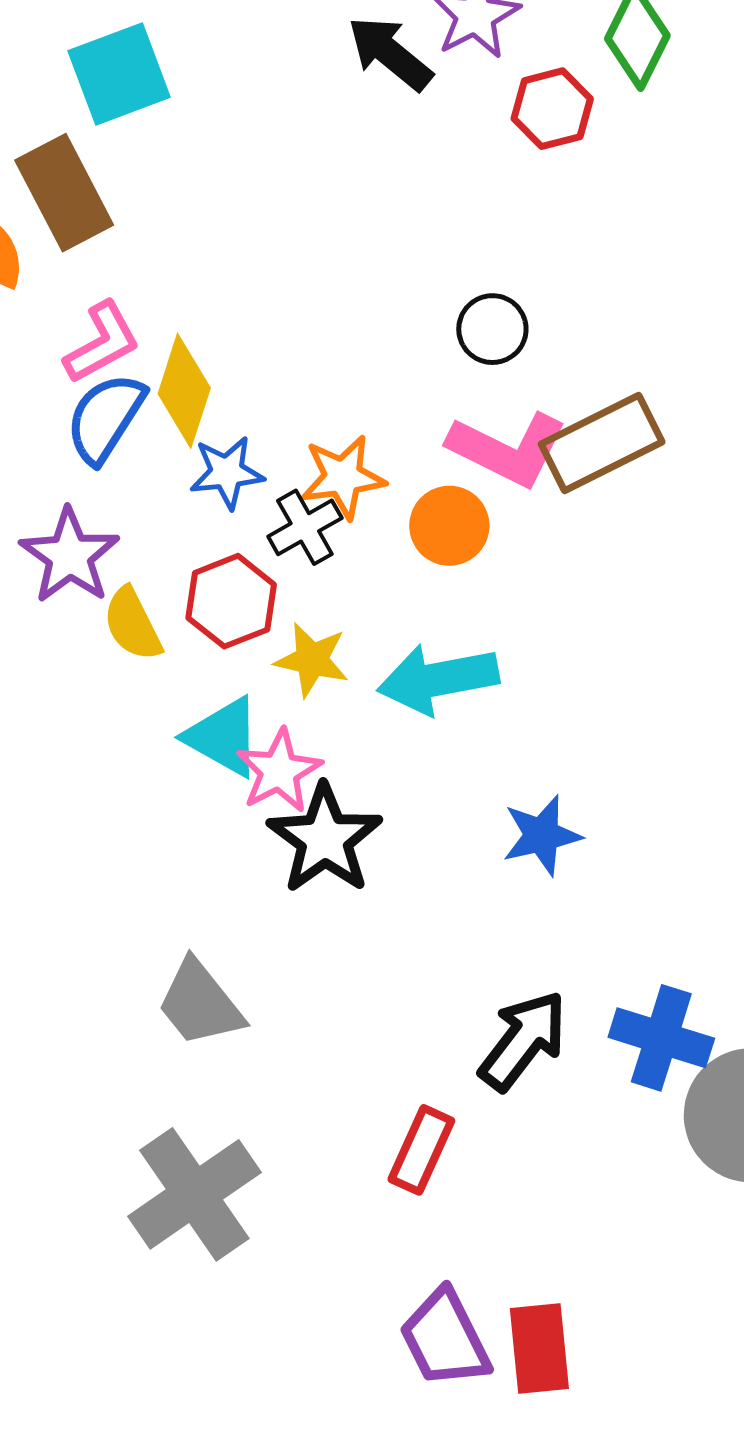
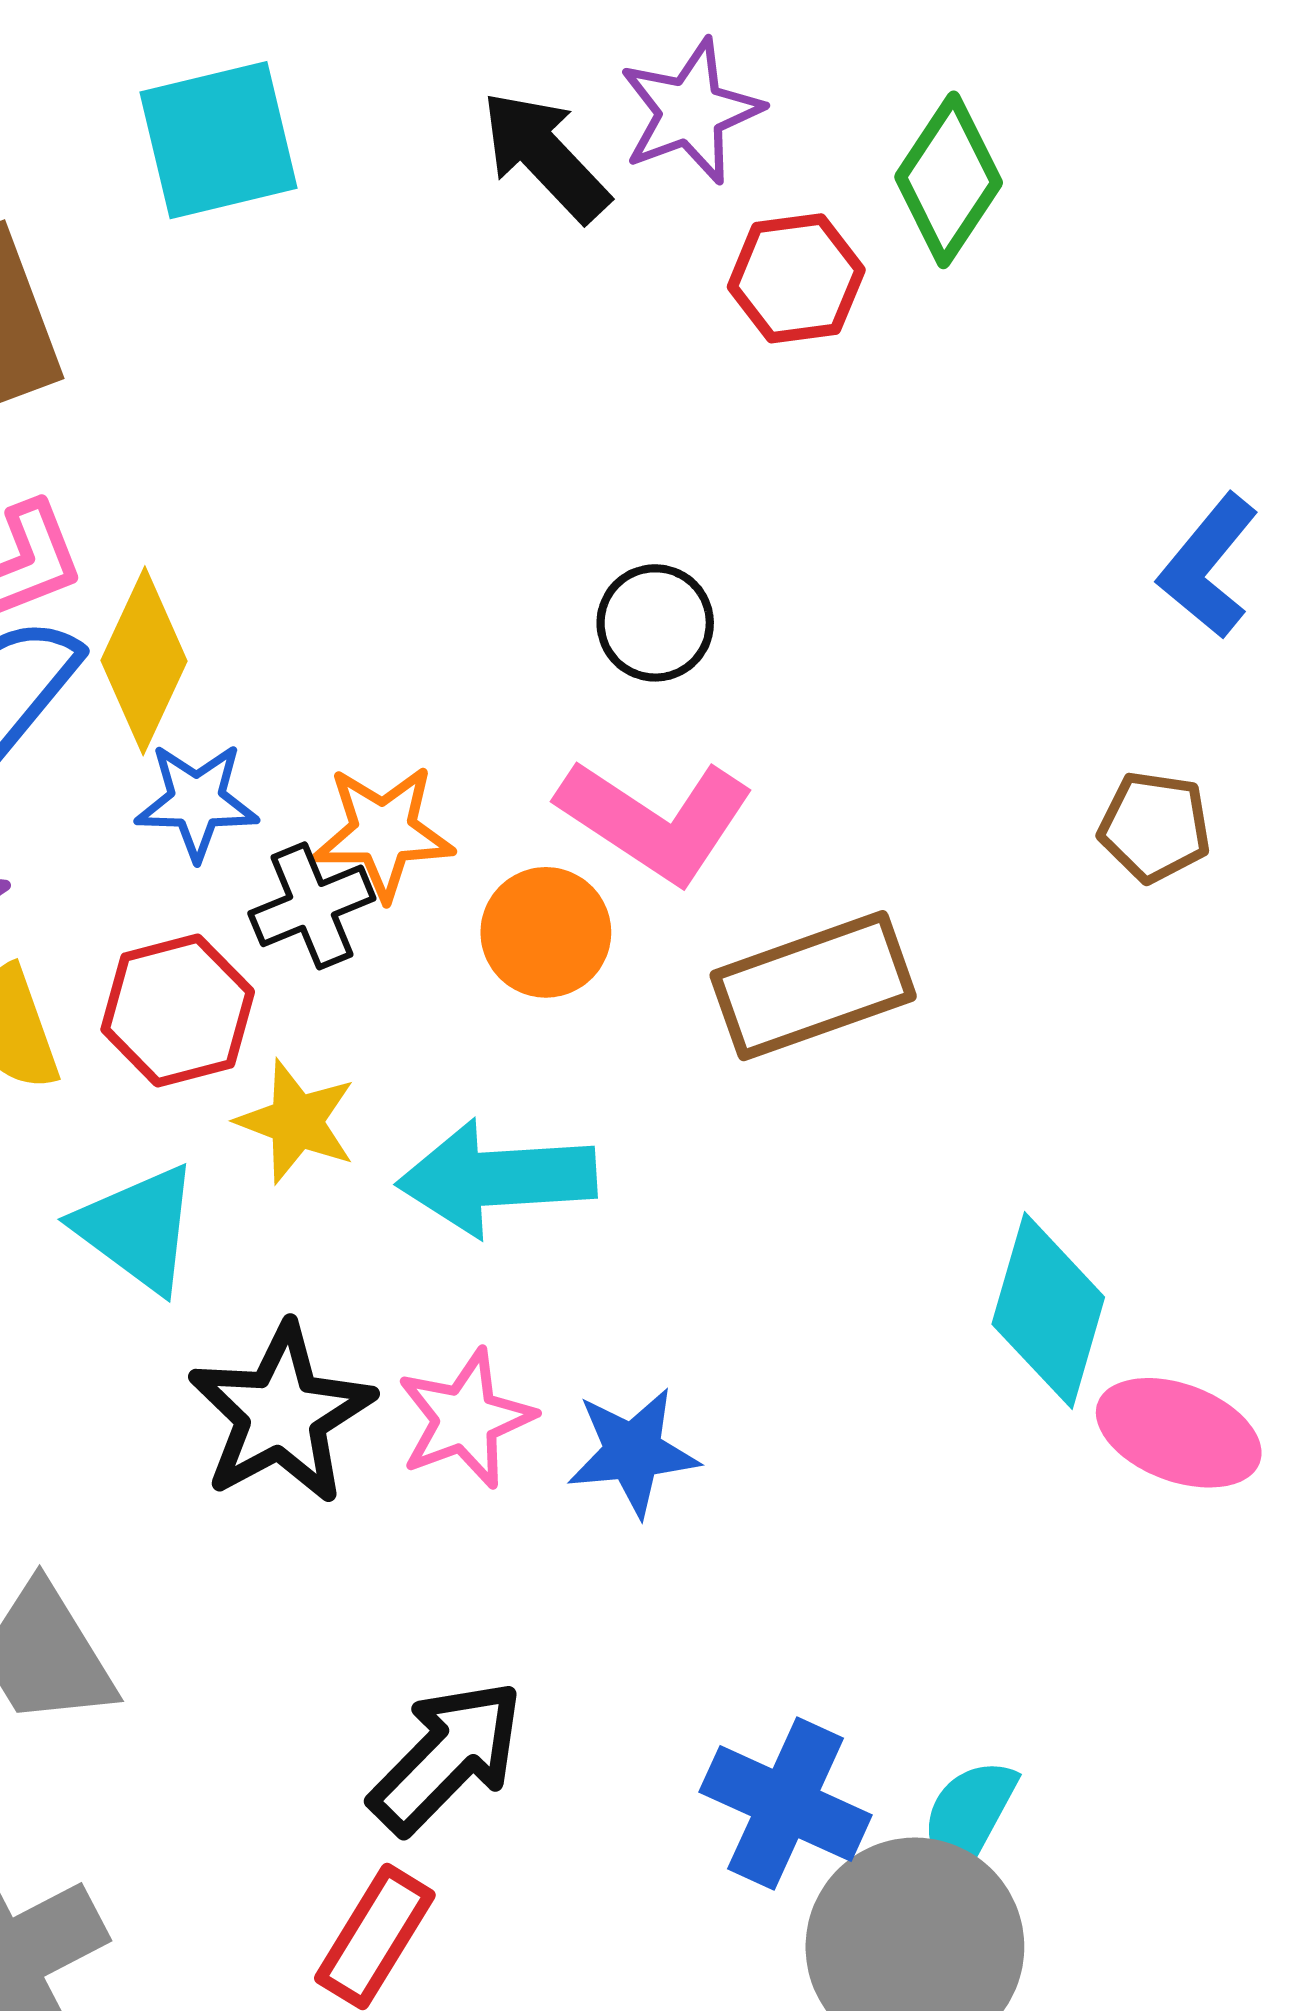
cyan square: (119, 74) -> (219, 140), moved
brown rectangle: (602, 443) -> (813, 986), moved
pink star: (279, 771) -> (466, 1419), moved
black arrow: (523, 1040) -> (447, 1757), moved

